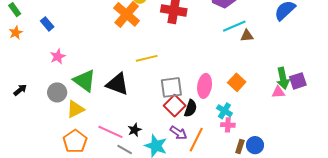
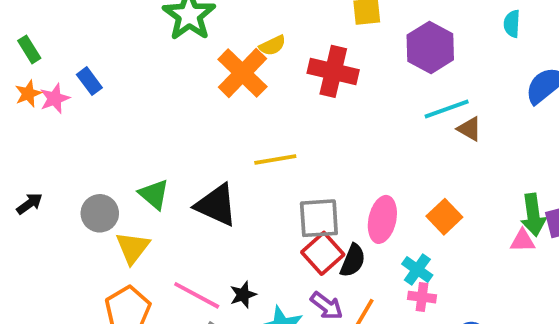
brown triangle: (247, 36) -> (469, 129), turned 32
pink star: (58, 56) -> (55, 98), moved
green triangle: (85, 81) -> (154, 194), size x0.7
yellow triangle: (75, 109) -> (133, 248), turned -30

